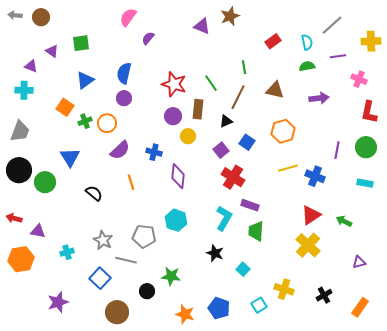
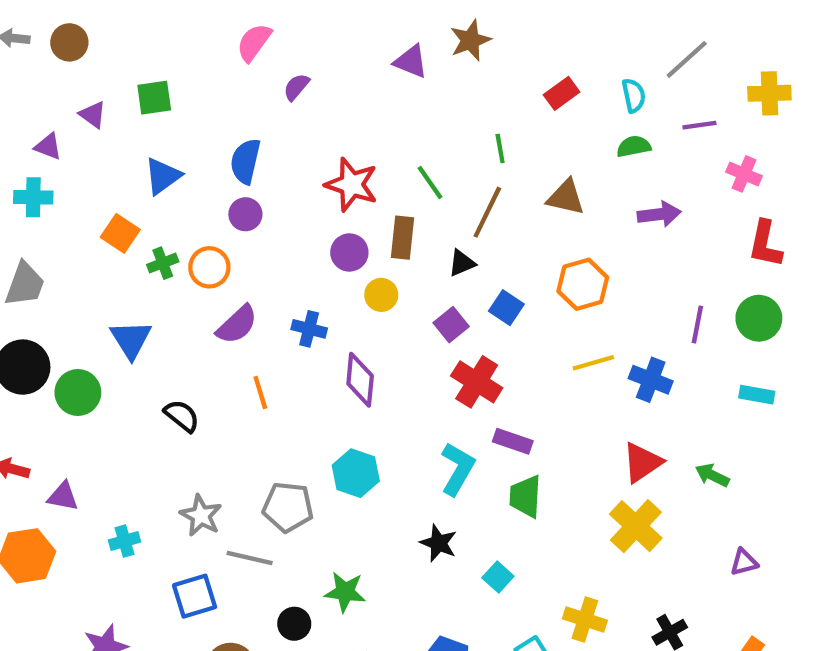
blue square: (100, 278) -> (195, 596), turned 30

